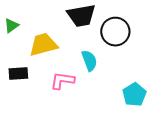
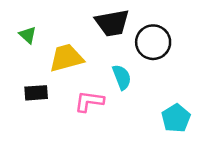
green triangle: (11, 26) -> (28, 35), turned -42

